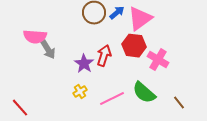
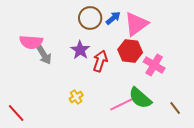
purple star: (84, 64) -> (80, 50), moved
pink line: (112, 99) -> (122, 104), moved

